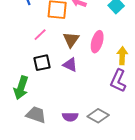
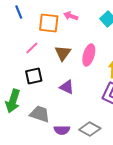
purple triangle: (70, 65) -> (67, 87), moved
gray trapezoid: (36, 115) -> (40, 114), moved

